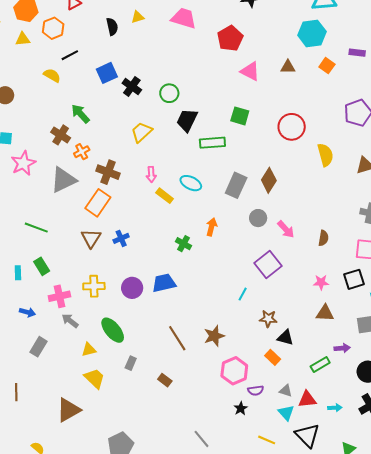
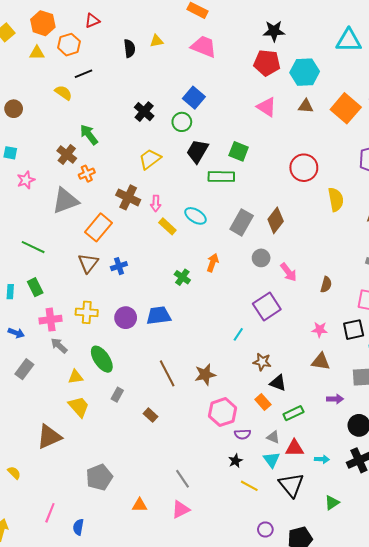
cyan hexagon: (312, 33) -> (305, 72), moved
red pentagon: (230, 38) -> (267, 63), moved, turned 30
orange square: (327, 66) -> (346, 108), size x1.8
blue square: (107, 73) -> (194, 98), moved, turned -30
green square: (240, 116) -> (239, 151), moved
pink star: (23, 163) -> (26, 180), size x0.7
brown cross: (108, 172) -> (128, 197), moved
green rectangle: (320, 365) -> (293, 413), moved
black star: (241, 408) -> (236, 461), moved

